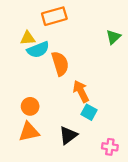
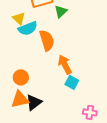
green triangle: (113, 37) -> (61, 11), moved
yellow triangle: (28, 38) -> (19, 18), turned 48
black triangle: (68, 135) -> (34, 102), moved

